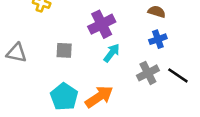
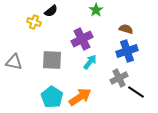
blue cross: (158, 39) -> (127, 51), size x1.5
gray square: (64, 50) -> (52, 60), size x1.5
black line: (178, 75) -> (136, 92), moved

